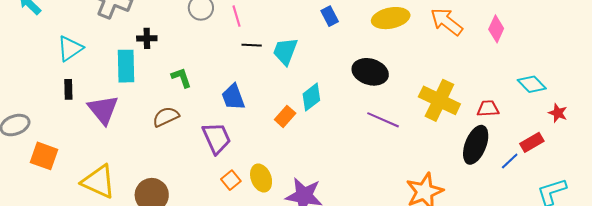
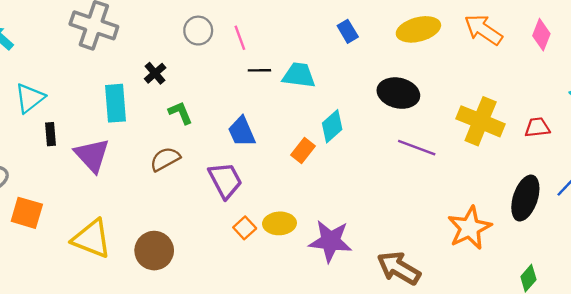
black cross: (147, 38) -> (155, 73), moved, turned -36
cyan triangle: (70, 48) -> (30, 98), moved
cyan trapezoid: (285, 51) -> (299, 75), turned 80
black ellipse: (476, 145) -> (525, 198), moved
yellow ellipse: (261, 178) -> (279, 223), turned -68

